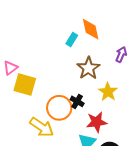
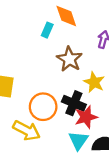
black cross: (77, 101) -> (74, 103), moved, size x1.5

